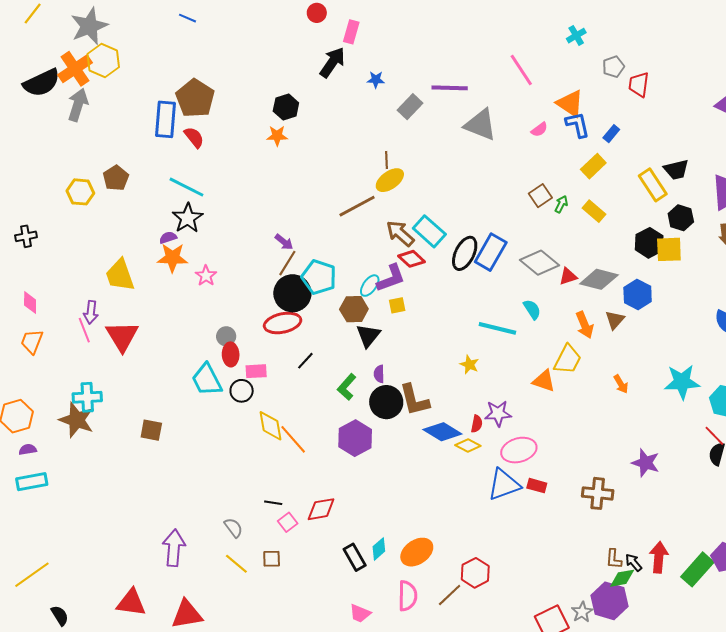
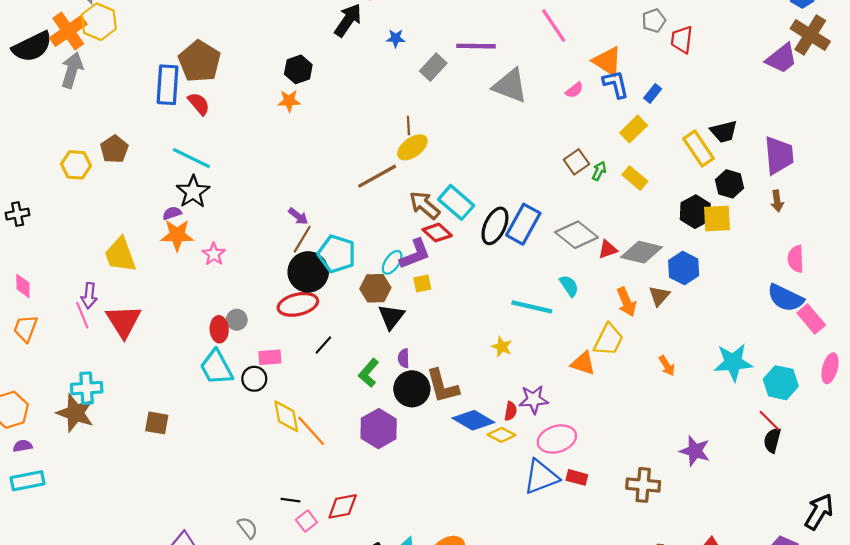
red ellipse: (231, 354) -> (219, 329), moved

